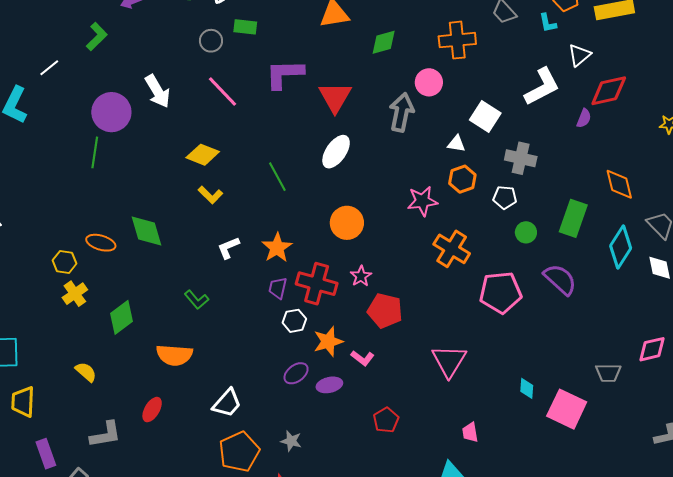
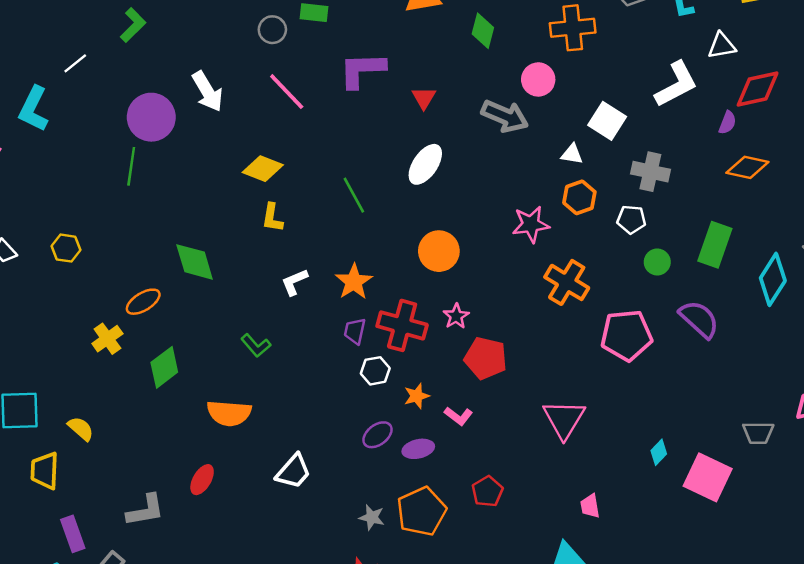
green diamond: (384, 42) -> (483, 31), turned -60
white triangle: (579, 55) -> (722, 46), turned 30
red triangle: (335, 97) -> (424, 98), size x0.6
gray arrow: (401, 112) -> (505, 116), turned 102
orange diamond: (619, 184) -> (747, 167), moved, turned -64
yellow L-shape: (210, 195) -> (272, 218), turned 55
orange ellipse: (101, 243) -> (143, 302), moved, turned -48
yellow hexagon: (64, 262) -> (66, 248), moved
orange star: (328, 342) -> (417, 396), size x0.7
yellow semicircle: (86, 372) -> (81, 429), moved
cyan diamond: (527, 388) -> (659, 452), turned 40
orange pentagon: (239, 452) -> (422, 511), moved

